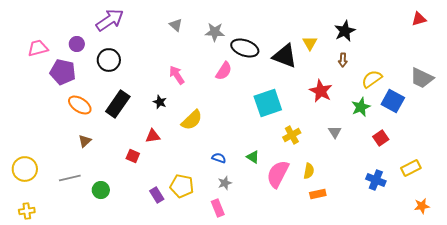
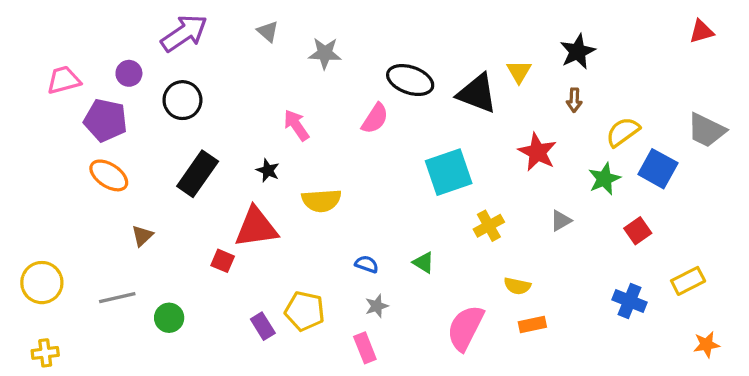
gray triangle: (176, 25) -> (268, 31), moved
gray star: (215, 32) -> (325, 53), moved
orange ellipse: (80, 105) -> (109, 175), moved
yellow semicircle: (192, 120) -> (321, 201), turned 40
gray triangle: (335, 132) -> (561, 221), turned 32
red triangle: (153, 136) -> (256, 227), size x1.8
yellow semicircle: (309, 171) -> (517, 286), turned 91
pink semicircle: (278, 174) -> (465, 328), moved

